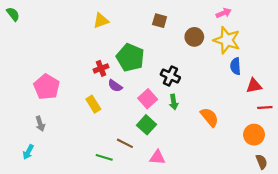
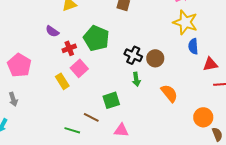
brown circle: (194, 37) -> (155, 58), moved
purple semicircle: (115, 86) -> (52, 31), moved
pink square: (148, 99) -> (79, 68), moved
green square: (147, 125) -> (111, 100), turned 30
orange circle: (254, 135) -> (203, 117), moved

